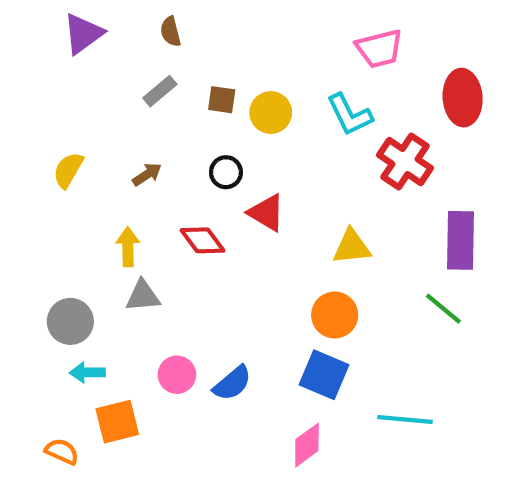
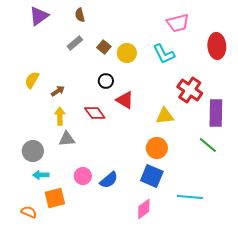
brown square: (222, 100) -> (104, 47), turned 32
red cross: (405, 162) -> (190, 90), moved
brown arrow: (147, 174) -> (58, 91), moved

